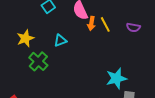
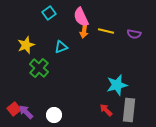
orange arrow: (91, 23) -> (84, 31), moved
yellow line: (105, 24) -> (106, 31), turned -49

